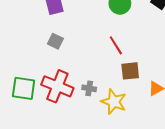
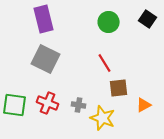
gray square: (55, 41) -> (46, 59), size x1.8
red cross: (57, 86) -> (48, 103), size x0.7

